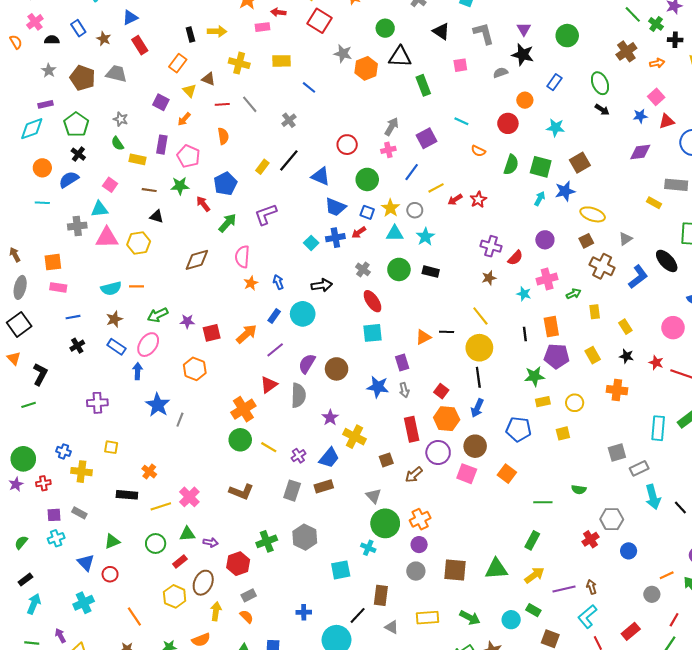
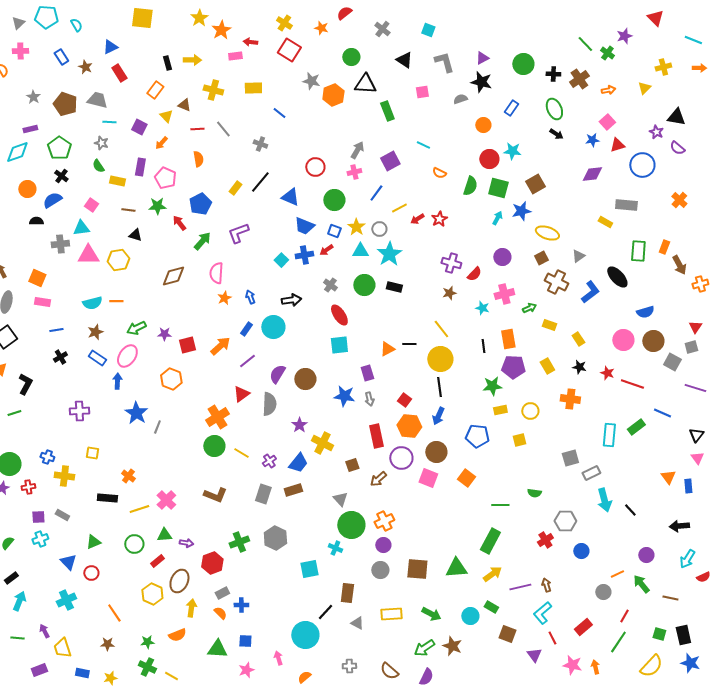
pink cross: (35, 22) -> (20, 51), turned 35
purple triangle: (524, 29) -> (482, 58), turned 32
black semicircle: (52, 40) -> (36, 221), moved
black cross: (675, 40) -> (553, 74), moved
gray cross: (289, 120) -> (260, 144), turned -32
red circle: (508, 123) -> (489, 159), moved
cyan line: (42, 203) -> (109, 122), moved
cyan star: (425, 237) -> (389, 254), size x1.4
orange square: (53, 262) -> (37, 278), turned 30
yellow rectangle: (595, 312) -> (549, 325), turned -64
green rectangle: (532, 540) -> (490, 541), size x1.4
blue cross: (304, 612) -> (241, 605), moved

